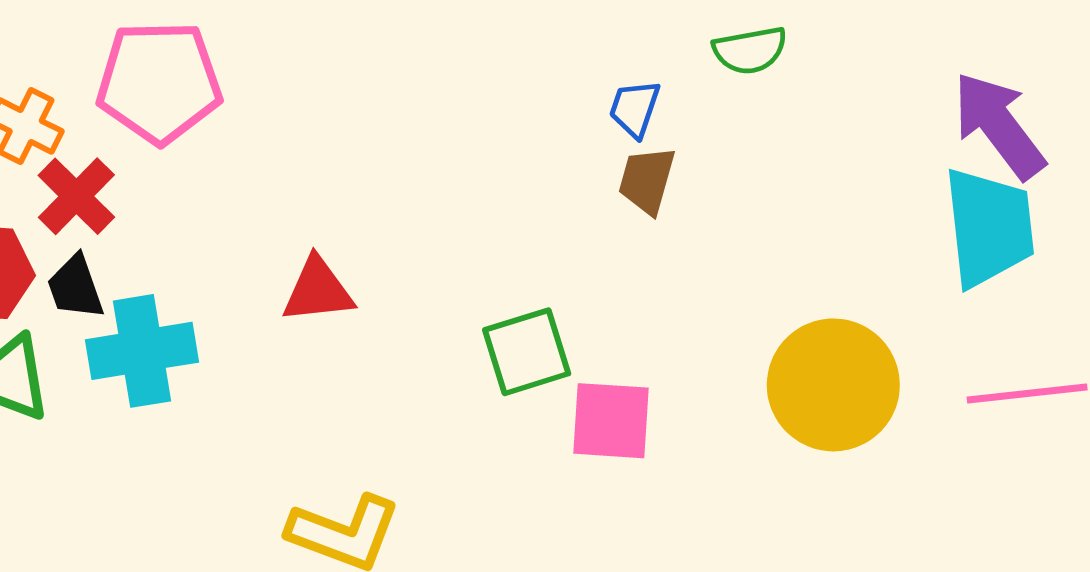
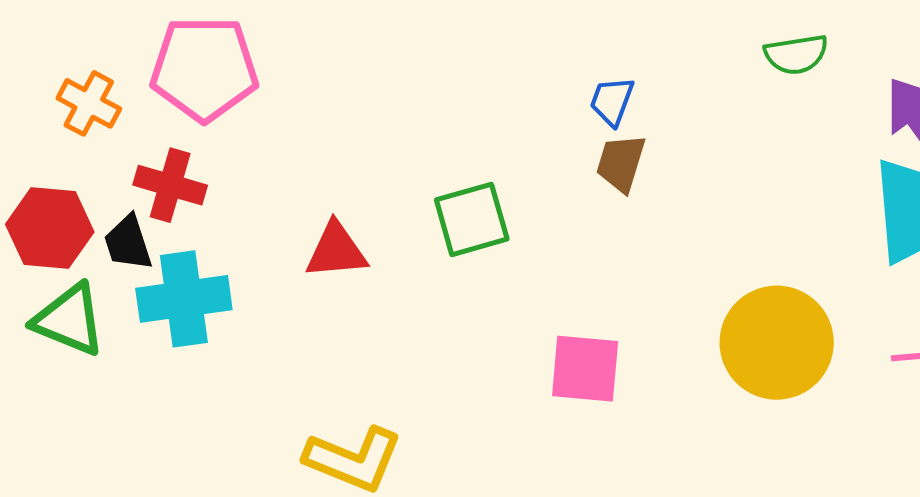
green semicircle: (750, 50) -> (796, 54), moved
red cross: (76, 196) -> (170, 185), moved, turned -30
green square: (527, 352) -> (472, 219), moved

